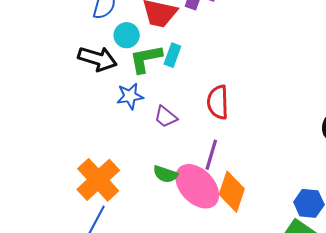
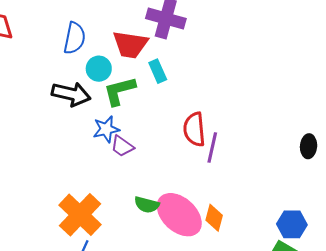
cyan rectangle: (172, 55) -> (158, 71), moved, turned -40
purple trapezoid: (166, 117) -> (122, 146), moved
purple line: (211, 155) -> (212, 148), moved
orange diamond: (232, 192) -> (214, 218), size x0.7

